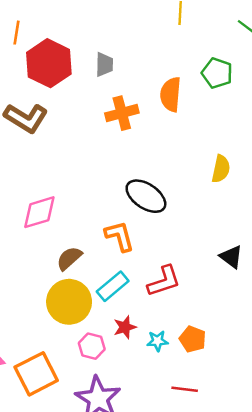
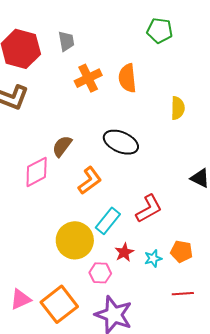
orange semicircle: (171, 94) -> (127, 78), moved
orange L-shape: (119, 236) -> (90, 181), moved, turned 80
brown semicircle: (69, 258) -> (62, 146), moved

